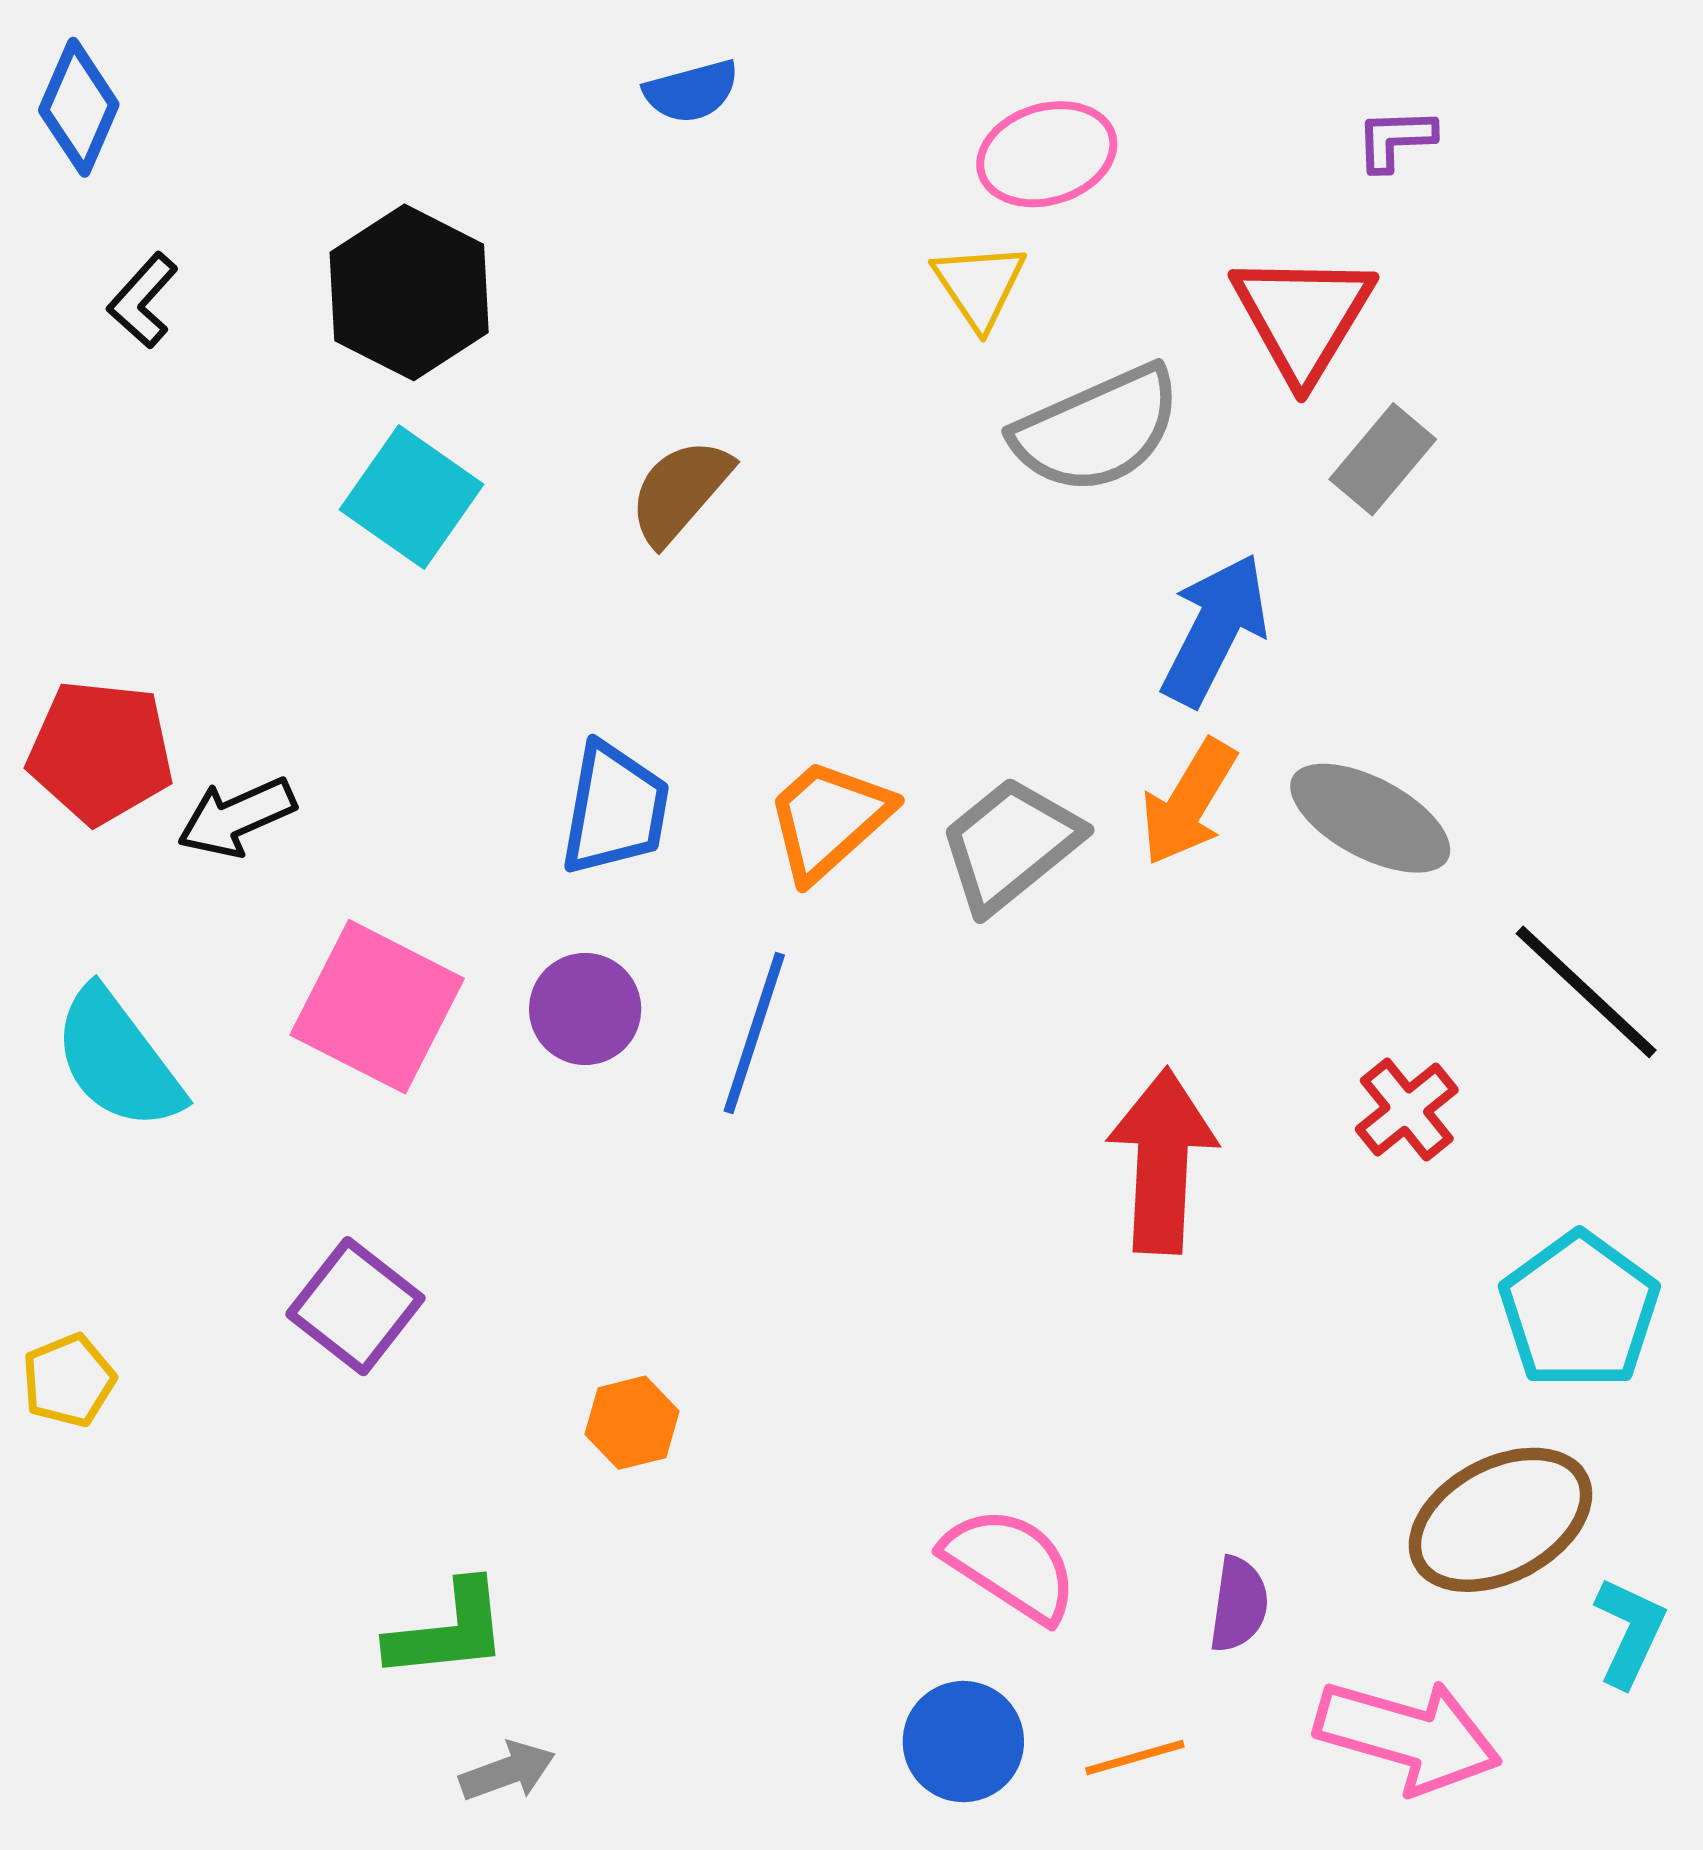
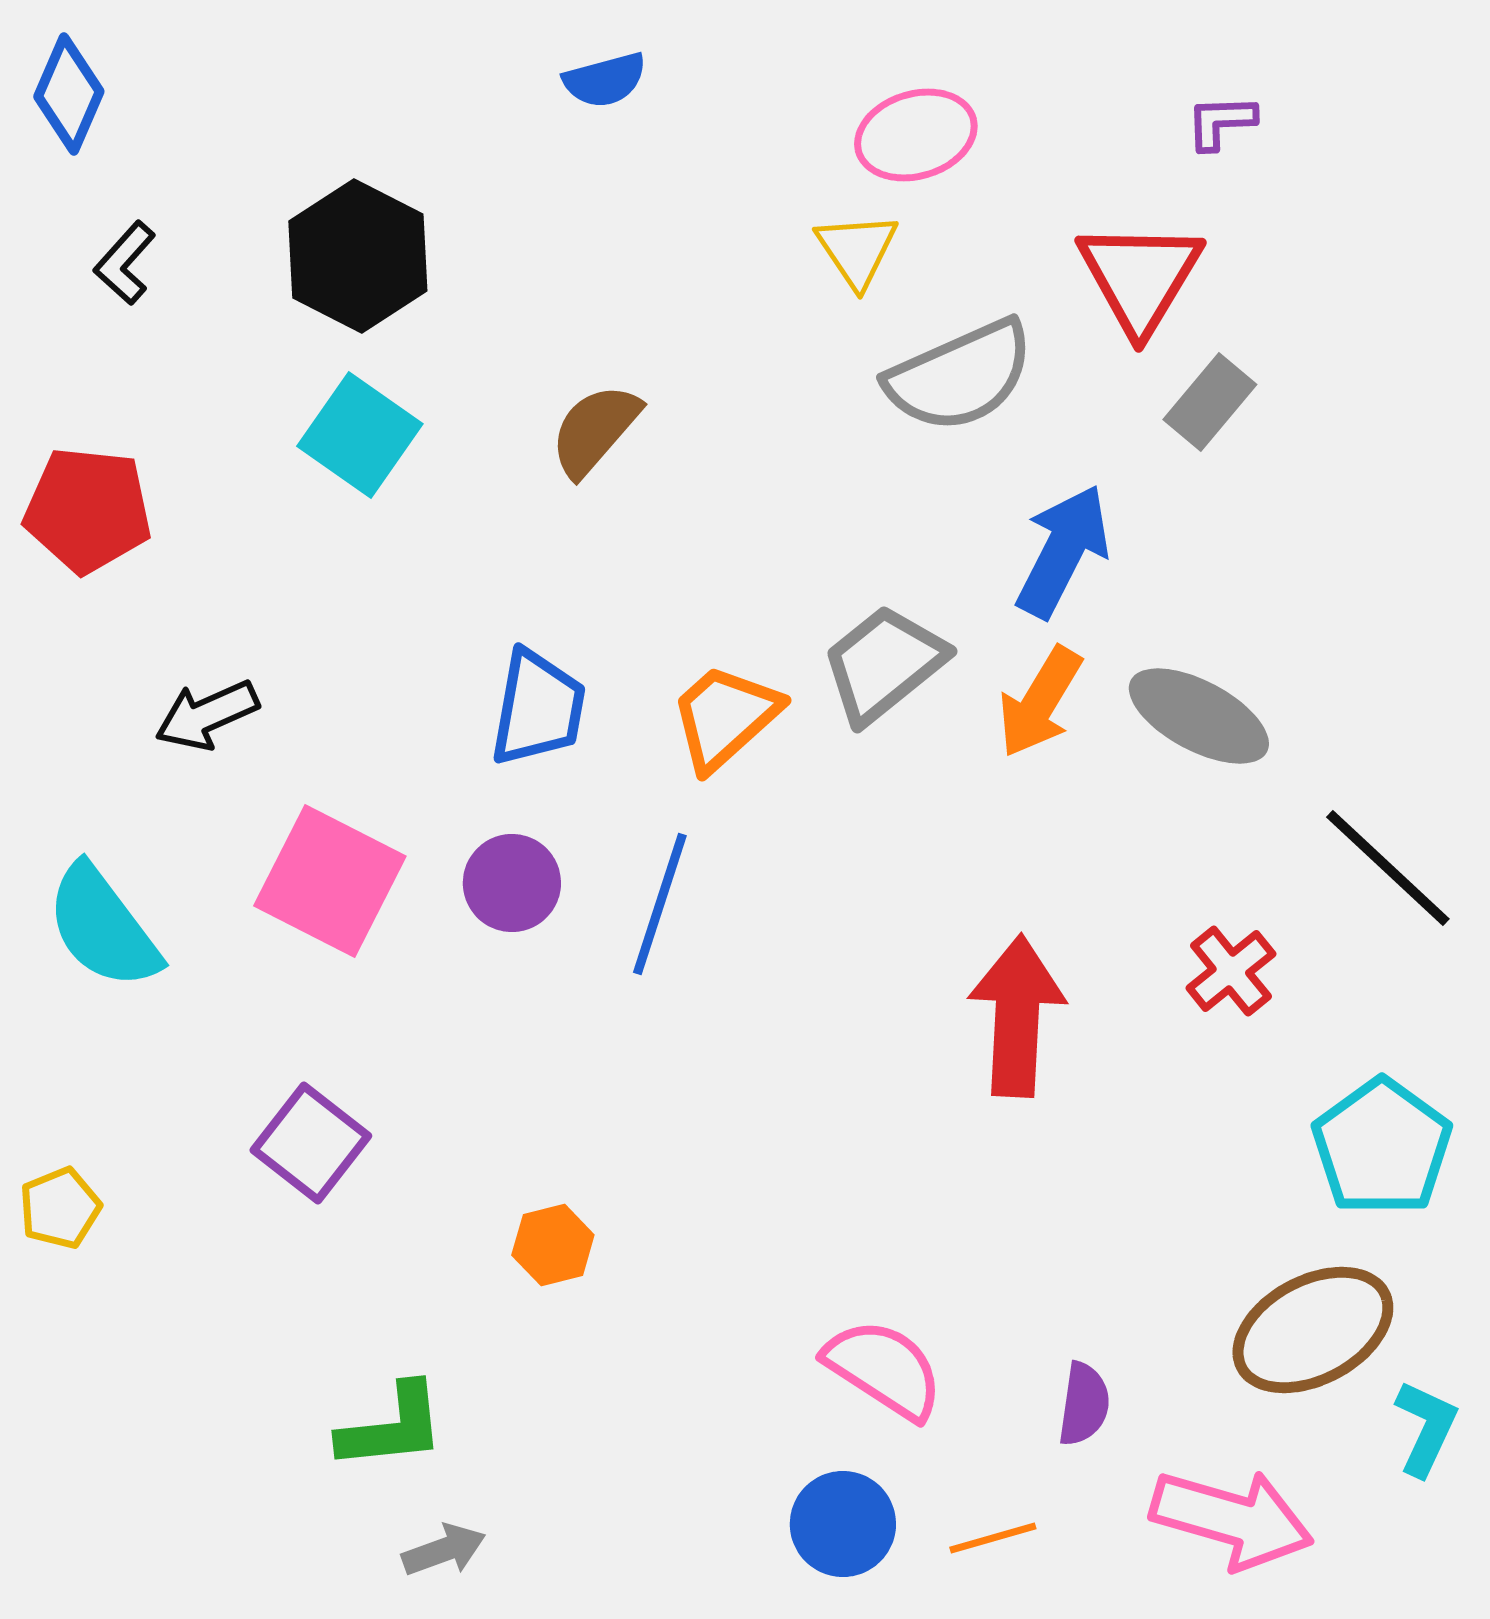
red pentagon: (101, 752) -> (88, 510), moved
gray trapezoid: (1010, 844) -> (884, 664), moved

